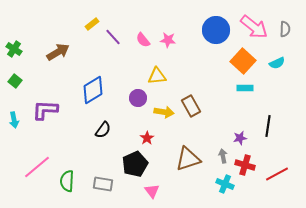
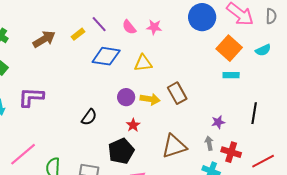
yellow rectangle: (92, 24) -> (78, 34), moved
blue diamond: (93, 90) -> (106, 56), moved, turned 40
purple circle: (138, 98) -> (126, 97), moved
purple star: (240, 138) -> (218, 122), moved

